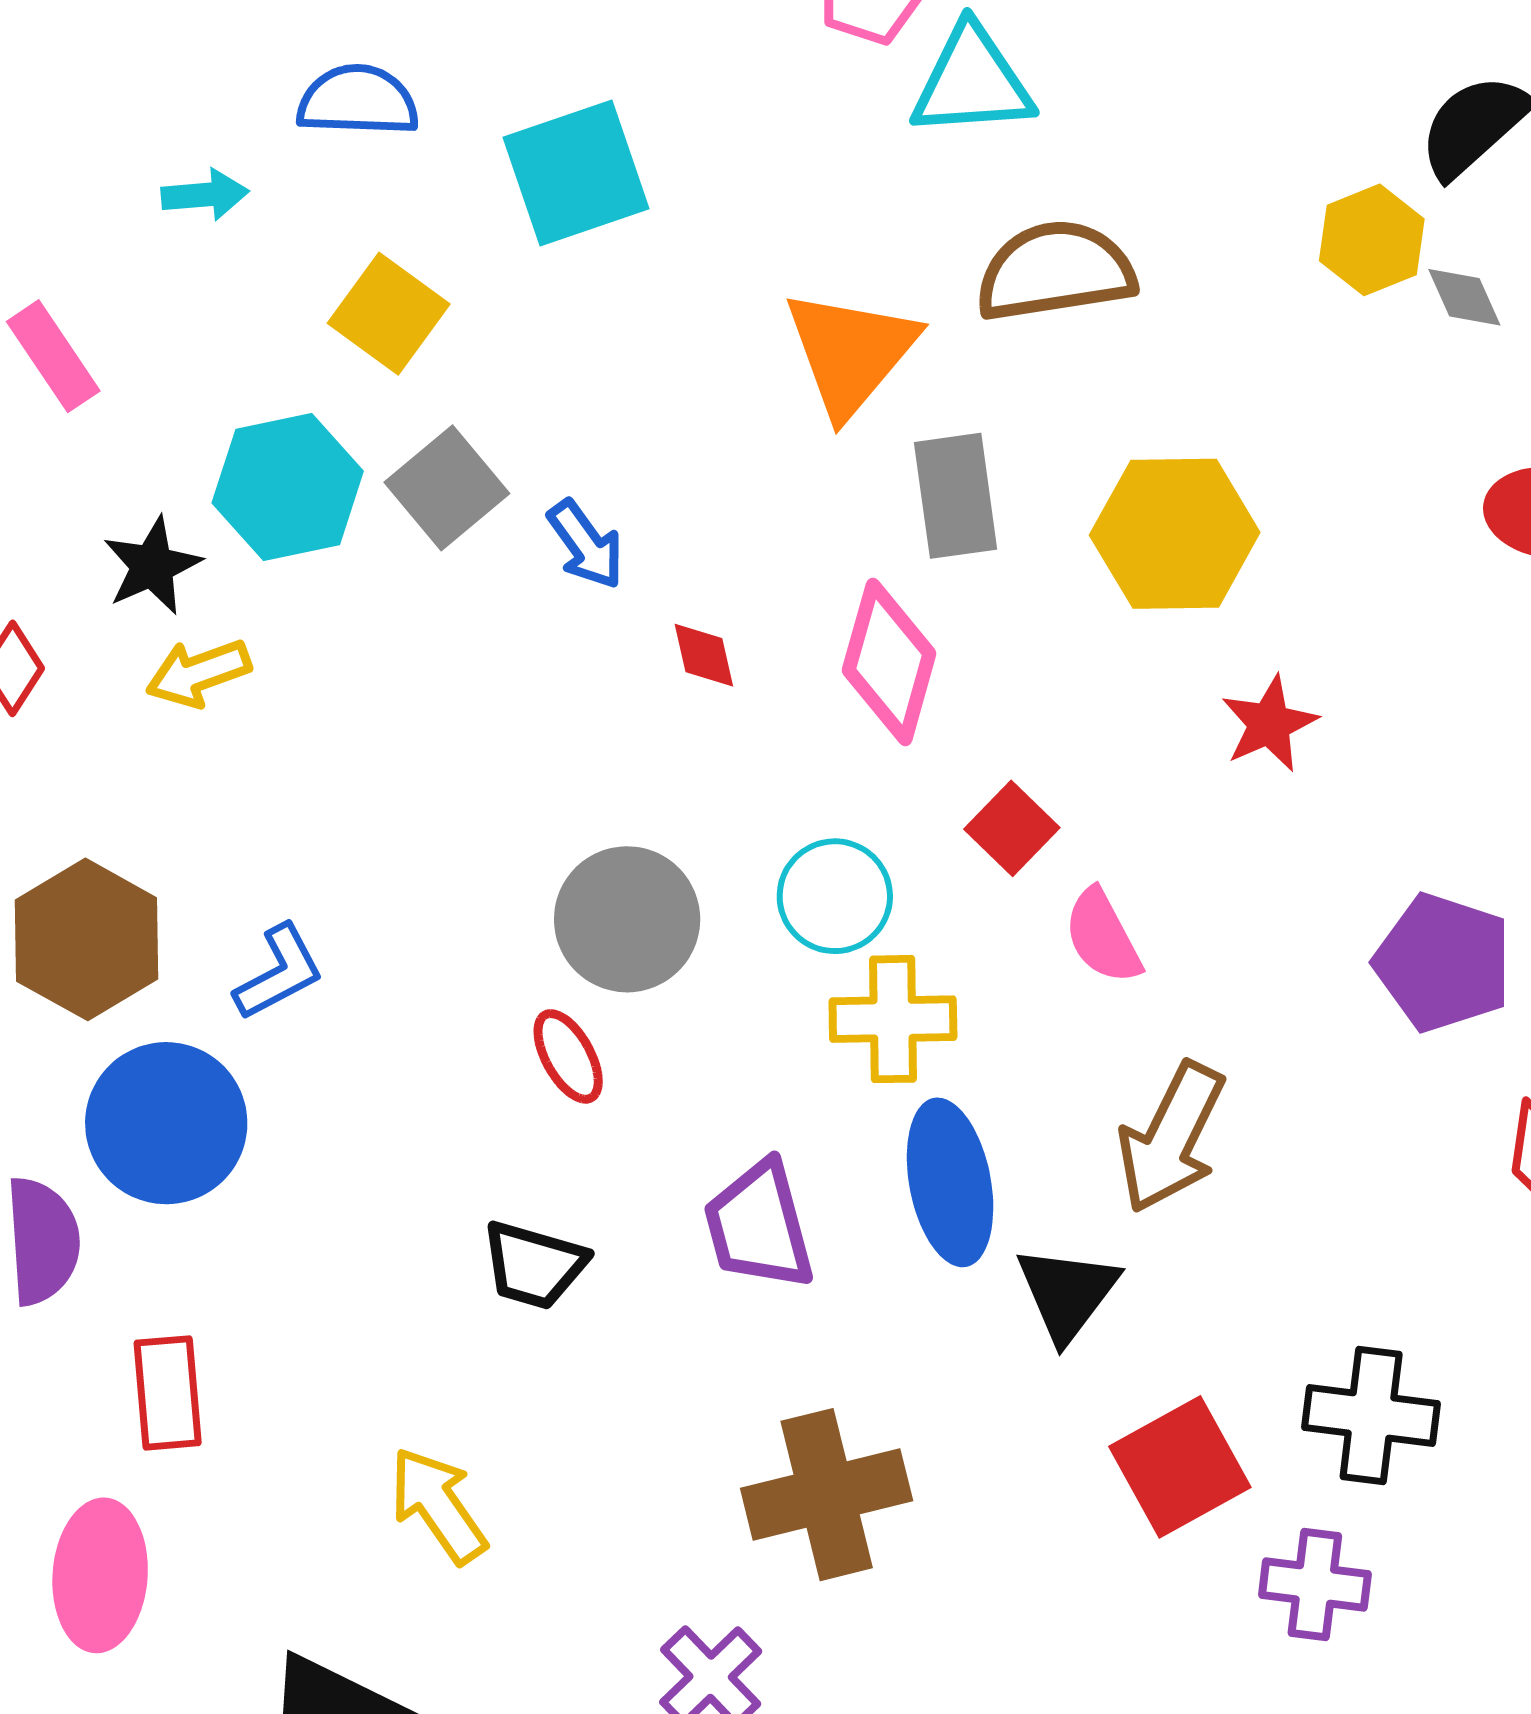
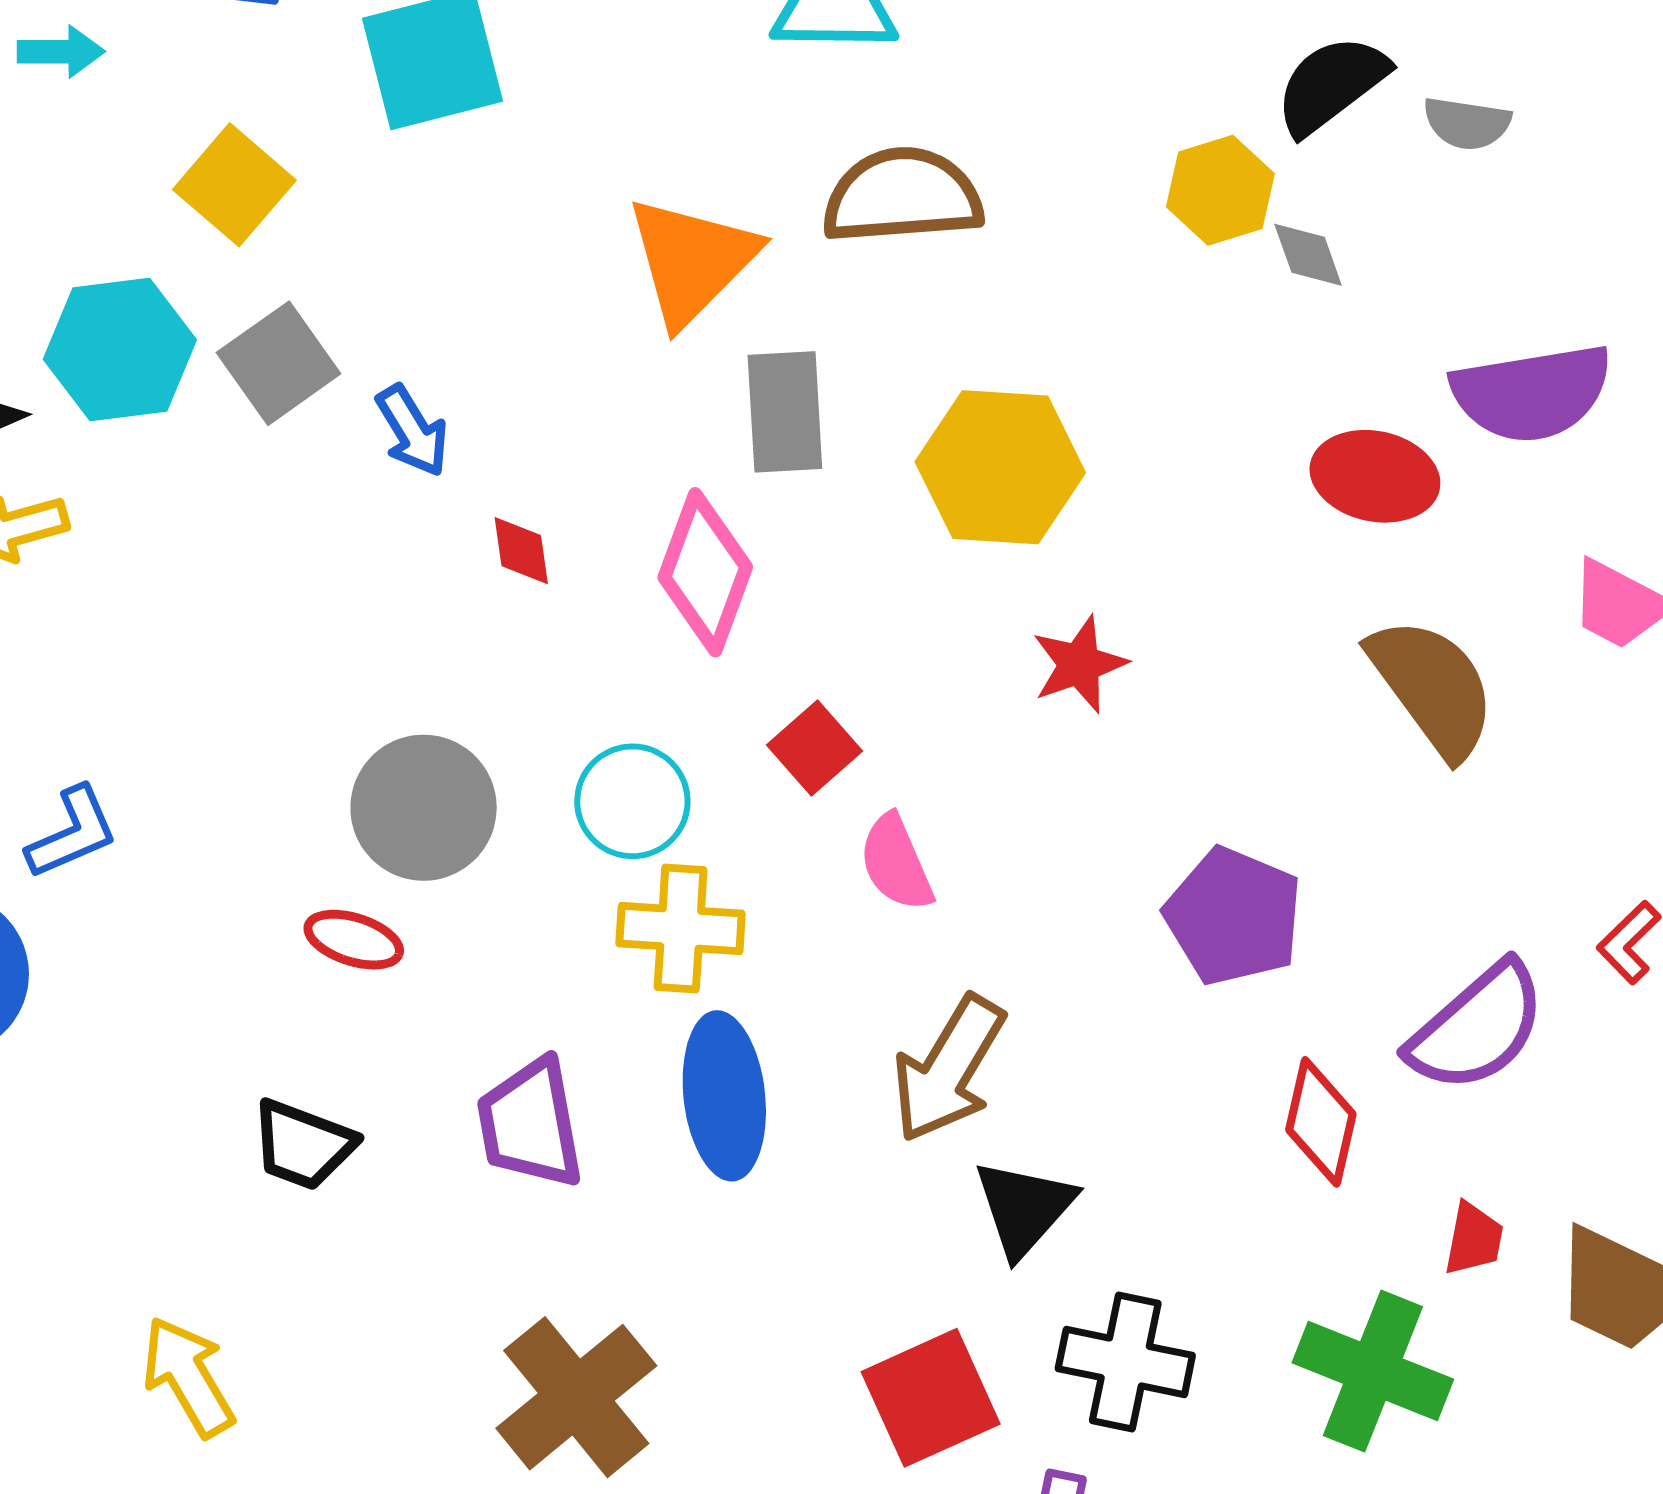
red ellipse: (568, 1056) -> (354, 940), turned -48
black triangle: (1067, 1293) -> (1024, 1208), moved
brown cross: (827, 1495) -> (576, 1397), turned -30

